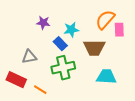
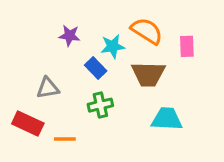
orange semicircle: (105, 20) -> (147, 31), moved, turned 80
green cross: (63, 68) -> (100, 105), size x0.7
orange line: (40, 90) -> (65, 139), turned -32

